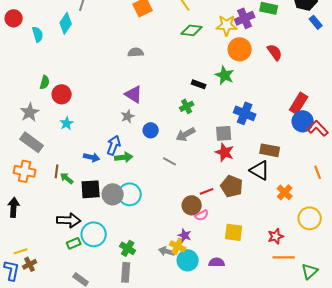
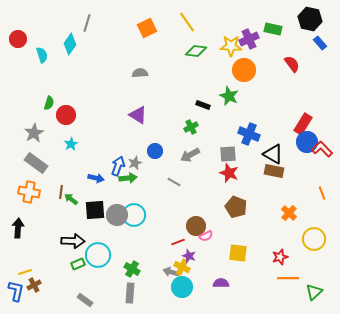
red semicircle: (275, 52) -> (292, 64), moved
gray star: (128, 116) -> (135, 163), moved
black triangle: (260, 170) -> (273, 154), moved
red line: (207, 191) -> (178, 242), moved
cyan circle: (188, 260) -> (182, 287), moved

